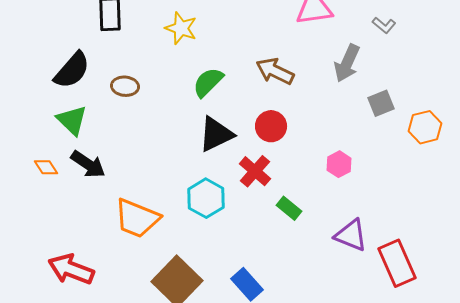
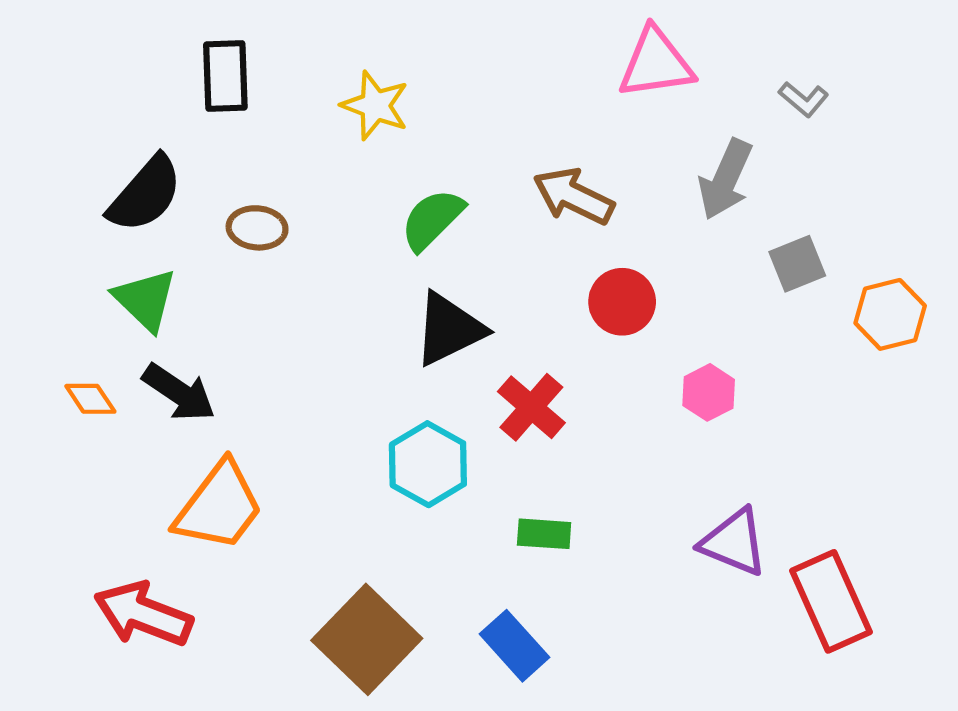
red circle: (271, 126) -> (622, 302), moved
green rectangle: (289, 208) -> (544, 534), moved, turned -35
orange trapezoid: (137, 218) -> (219, 506), moved, turned -75

